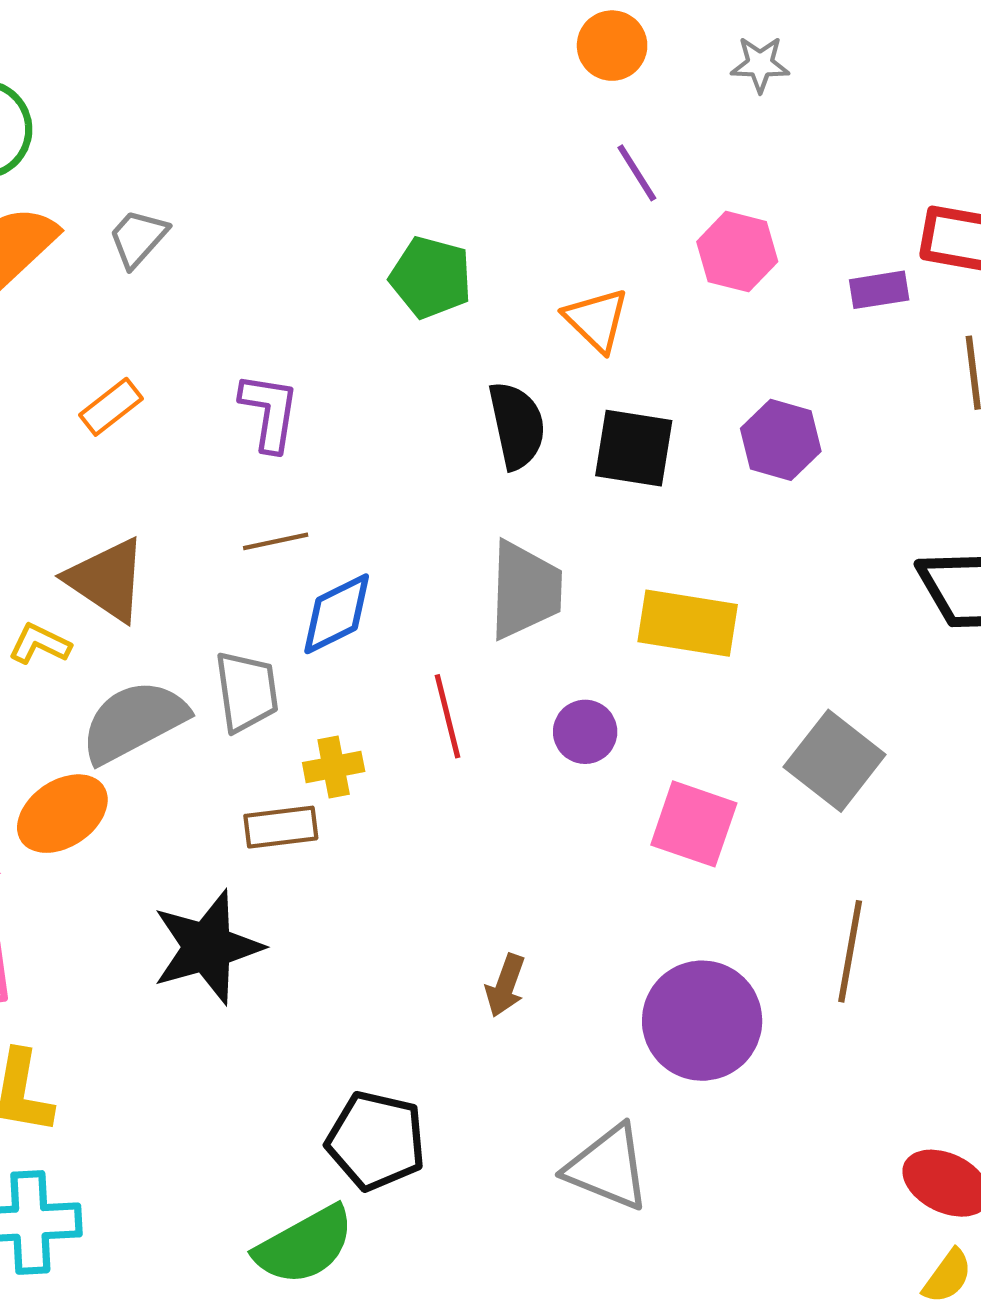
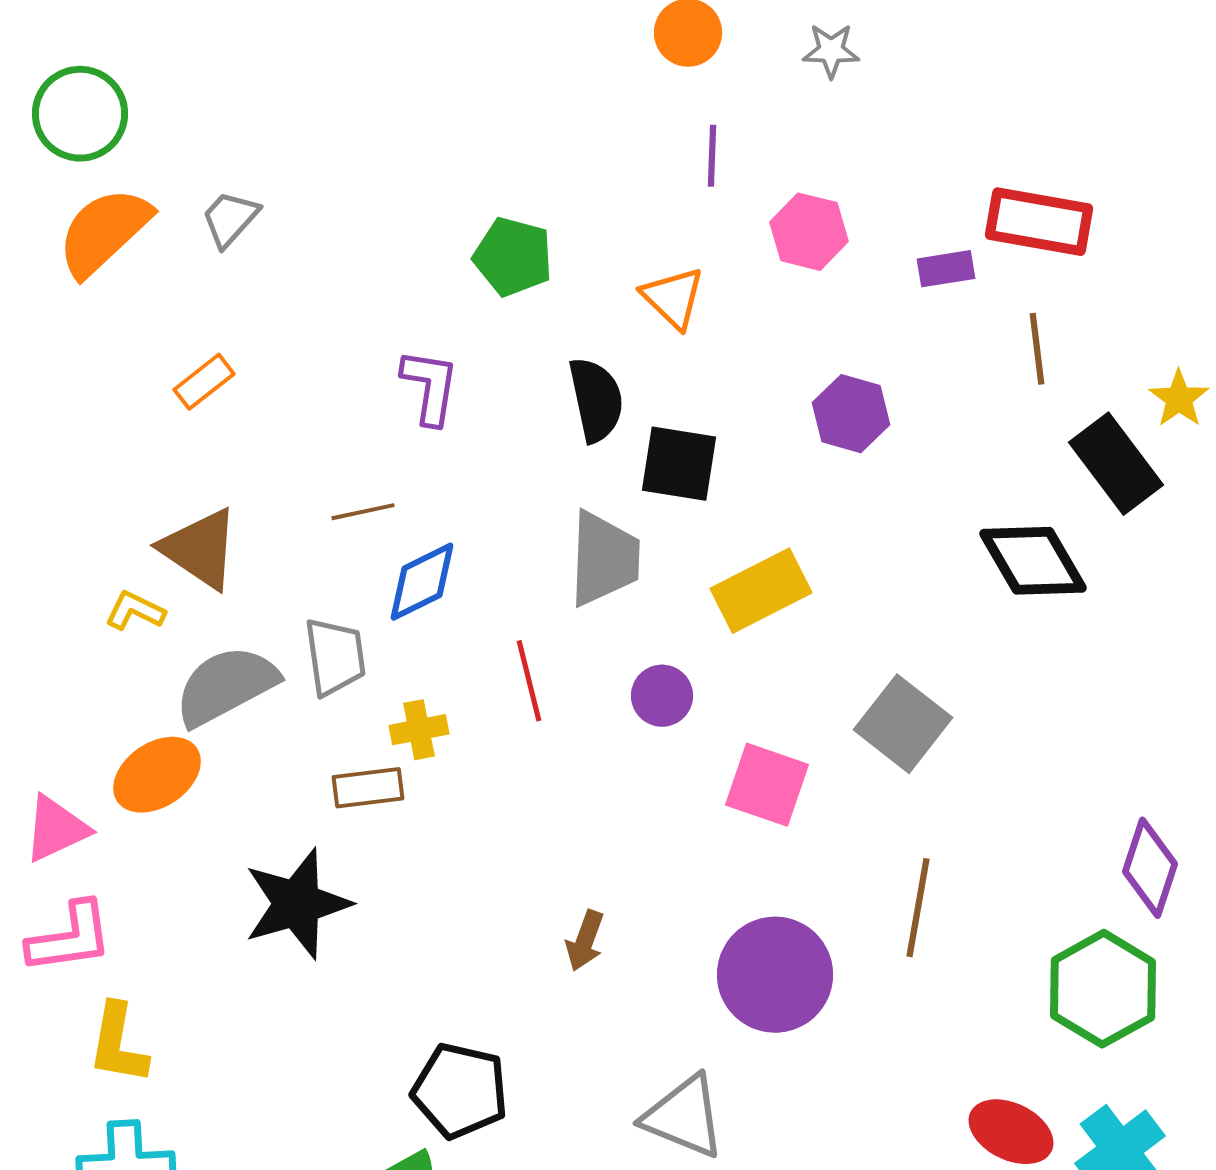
purple line: (637, 173) -> (712, 156), turned 34
purple L-shape: (269, 412) -> (430, 387), moved
black square: (634, 448) -> (679, 464), moved
yellow rectangle: (688, 623) -> (761, 591), turned -36

